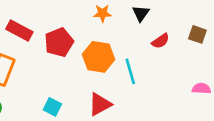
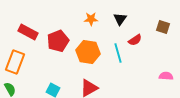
brown square: (197, 34) -> (163, 27), moved
cyan line: (130, 71) -> (118, 53), moved

